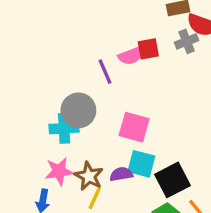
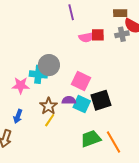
purple line: (105, 72) -> (71, 12), moved
pink star: (59, 171) -> (21, 85), moved
purple semicircle: (121, 174) -> (69, 100), moved
black square: (173, 180) -> (101, 100), moved

